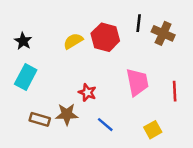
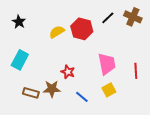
black line: (139, 23) -> (108, 18), turned 40
brown cross: (163, 33) -> (133, 17), moved
black star: (23, 41) -> (19, 22), moved
yellow square: (153, 130) -> (109, 90), moved

